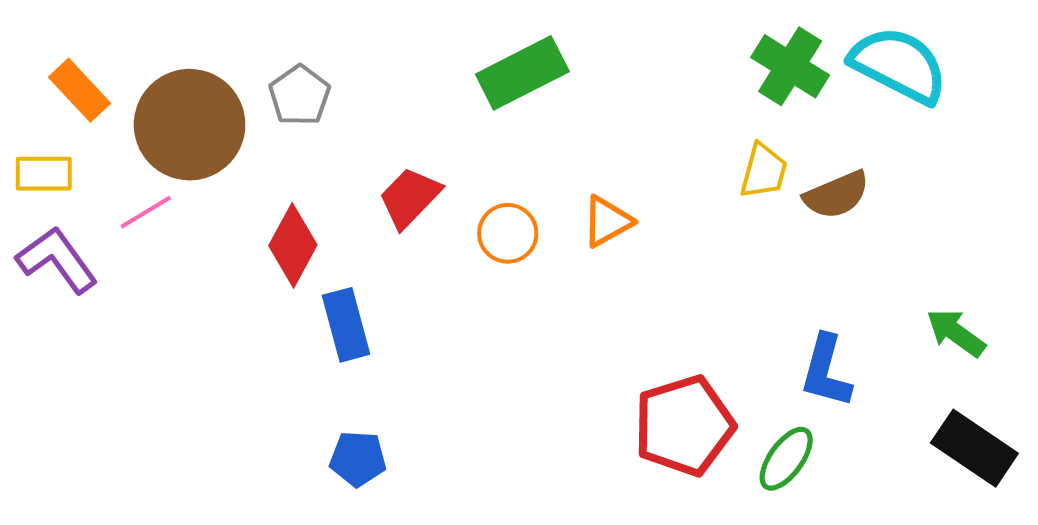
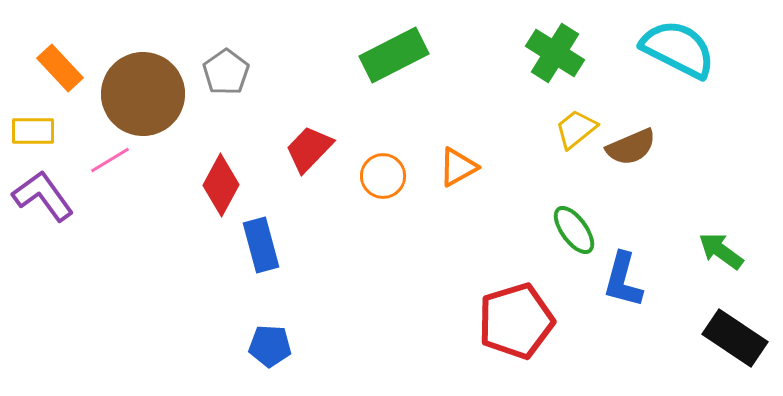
green cross: (790, 66) -> (555, 53), moved
yellow trapezoid: (764, 171) -> (576, 129), turned -144
green ellipse: (786, 459) -> (574, 230), moved, turned -72

